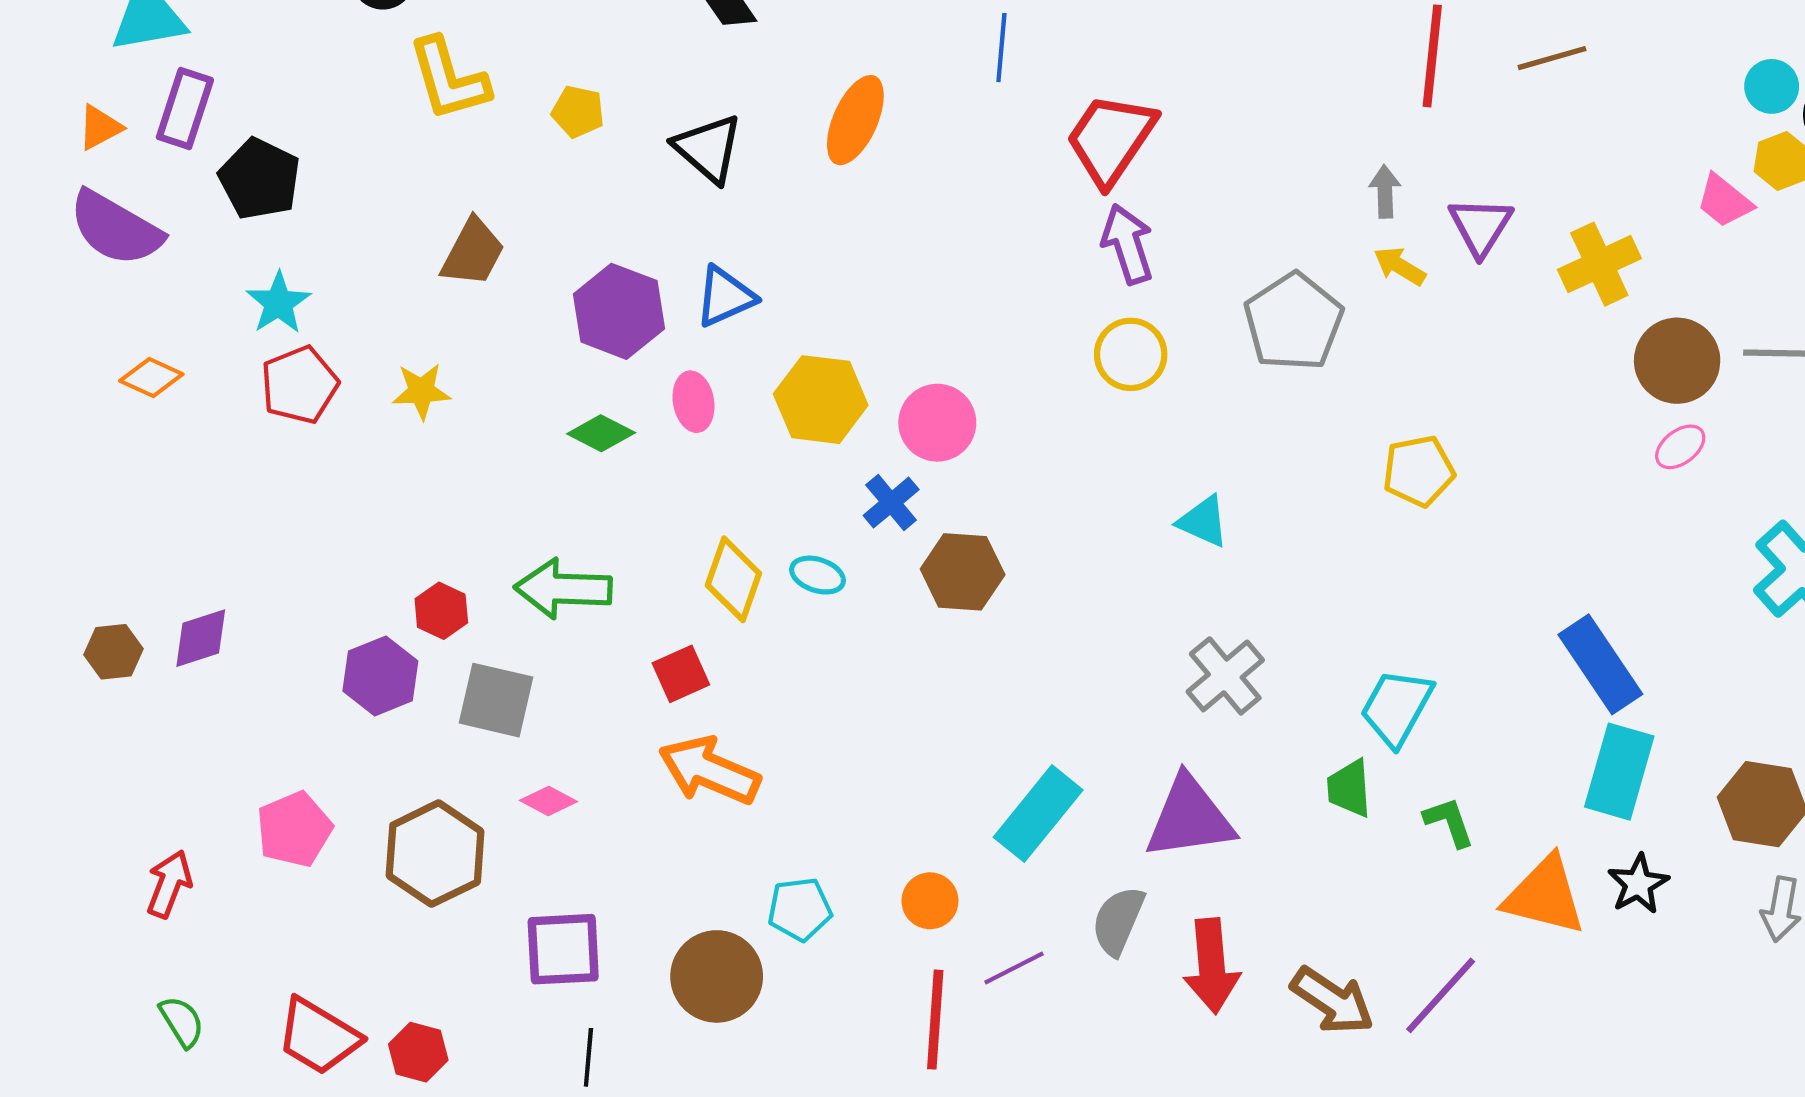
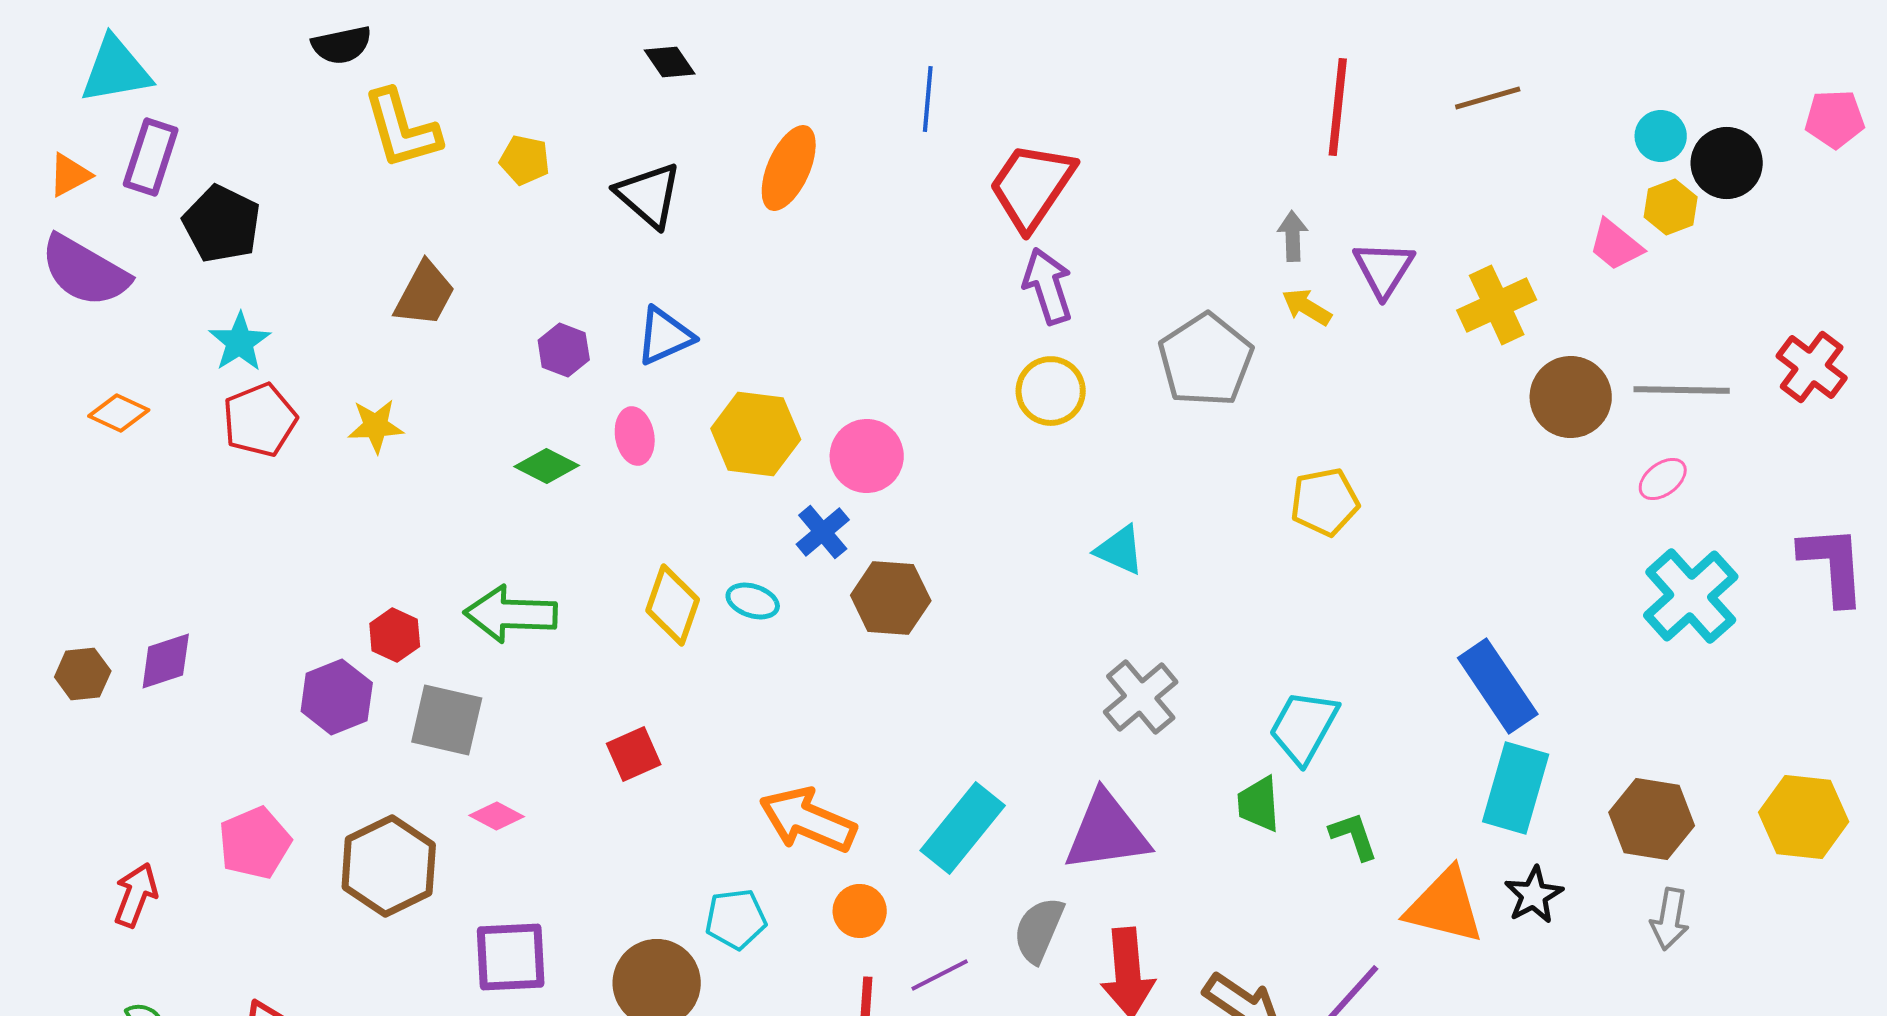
brown line: (1552, 58) -> (1488, 98), moved
purple hexagon: (619, 311) -> (564, 350), size x0.6
pink ellipse: (1680, 447) -> (1663, 479), moved
red square: (681, 674) -> (634, 754), moved
orange arrow: (709, 771) -> (808, 820), moved

